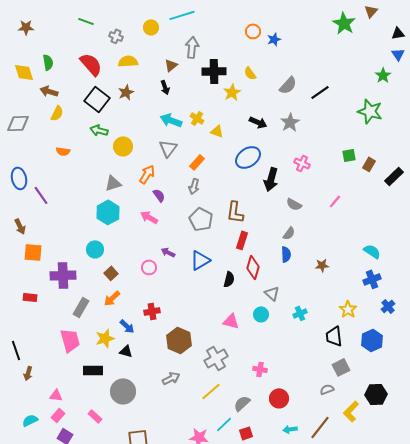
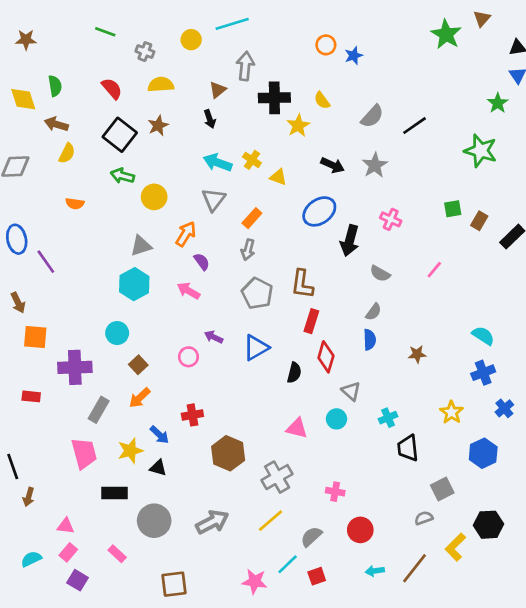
red semicircle: (91, 64) -> (112, 89), size x0.7
black trapezoid: (334, 336) -> (408, 448), moved
gray arrow: (171, 378) -> (212, 522), moved, size x1.4

